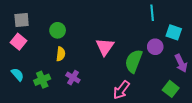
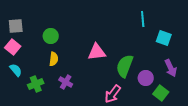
pink triangle: (105, 47) -> (97, 52), turned 48
purple circle: (155, 47) -> (146, 78), moved
cyan semicircle: (17, 75) -> (16, 70), moved

